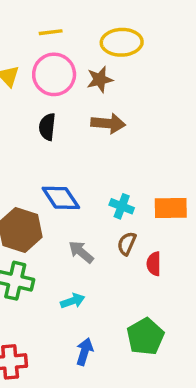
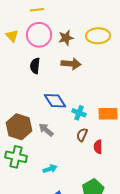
yellow ellipse: (122, 42) -> (98, 36), moved
blue diamond: (61, 198) -> (55, 101), moved
gray arrow: (81, 252) -> (46, 130), moved

